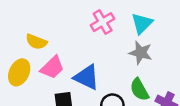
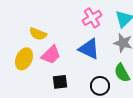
blue triangle: (87, 77) -> (89, 49), moved

